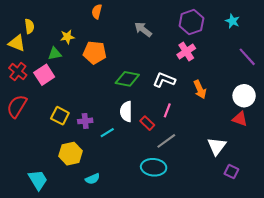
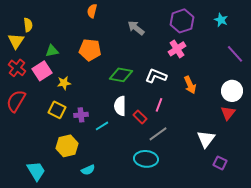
yellow star: (67, 37) -> (64, 83), moved
yellow triangle: (17, 43) -> (16, 41), turned 42
red triangle: (240, 119) -> (228, 113), turned 49

